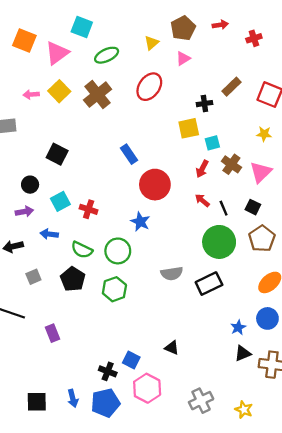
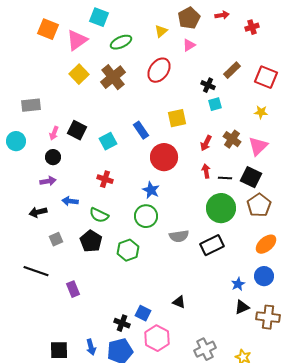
pink arrow: (31, 95) -> (54, 133), moved, turned -64
black cross: (204, 104) -> (208, 85), turned 32
yellow square: (189, 128) -> (177, 118), moved
cyan square: (212, 143) -> (215, 104), moved
red arrow: (202, 200) -> (206, 171), turned 40
cyan square: (60, 201) -> (108, 141), moved
black square: (253, 207) -> (251, 177), size x1.5
black line: (224, 208) -> (225, 178), turned -64
green circle: (118, 251) -> (146, 216), moved

